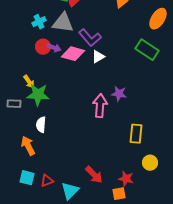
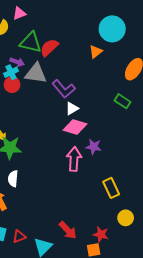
red circle: (43, 47) -> (12, 85), moved
purple arrow: (54, 48) -> (17, 62), moved
green rectangle: (147, 50) -> (122, 101), size x0.7
pink diamond: (73, 54) -> (75, 127), moved
yellow rectangle: (136, 134) -> (111, 188), turned -30

